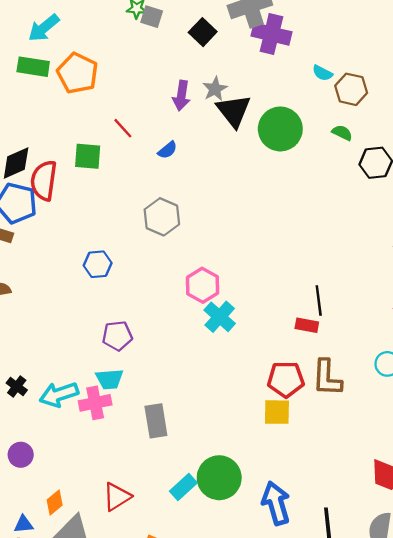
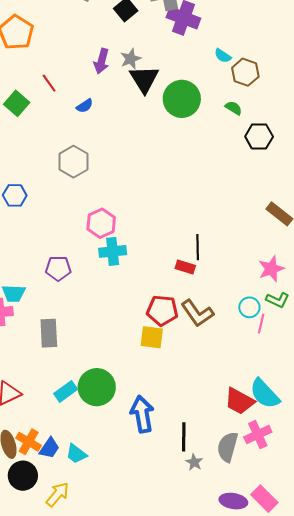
green square: (88, 156) -> (17, 103), turned 30
cyan cross: (220, 317) -> (113, 251), turned 36
purple pentagon: (117, 336) -> (58, 268), moved
brown L-shape: (327, 378) -> (197, 313), turned -44

